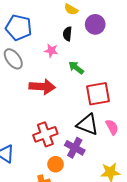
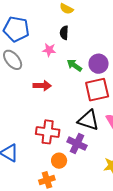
purple circle: (95, 24) -> (99, 64), moved
red arrow: (42, 87) -> (42, 86), size x0.7
red cross: (45, 134) -> (48, 132), turned 30

